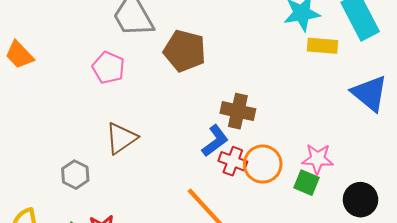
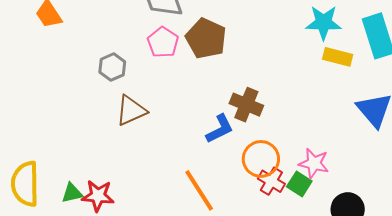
pink pentagon: (108, 68) -> (163, 42), moved
red cross: (233, 161) -> (271, 181), moved
gray hexagon: (75, 175) -> (112, 67), moved

